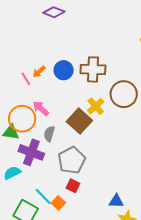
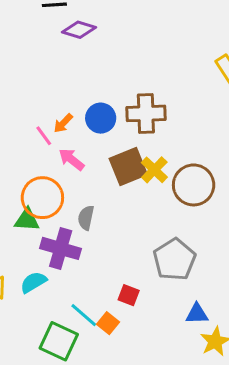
brown circle: (124, 94) -> (194, 185), moved
pink arrow: (41, 108) -> (71, 159), moved
brown square: (79, 121) -> (128, 166), moved, turned 30
gray pentagon: (72, 160) -> (174, 260), moved

